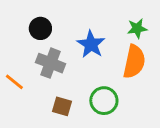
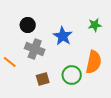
orange semicircle: (134, 62) -> (94, 62), moved
brown square: (62, 106) -> (43, 79), turned -32

